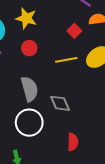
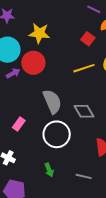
red circle: (29, 48) -> (33, 63), moved, size x1.5

